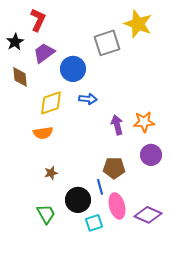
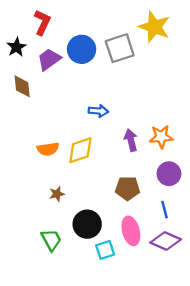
blue circle: (73, 69) -> (82, 49), moved
yellow diamond: (51, 103) -> (80, 150), moved
blue line: (100, 187) -> (164, 210), moved

